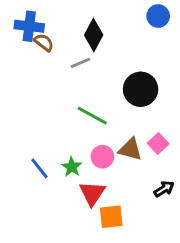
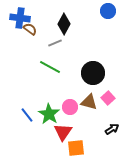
black circle: (141, 89) -> (93, 73), moved
green line: (92, 116) -> (50, 67), moved
green star: (72, 167) -> (49, 114), size x1.5

